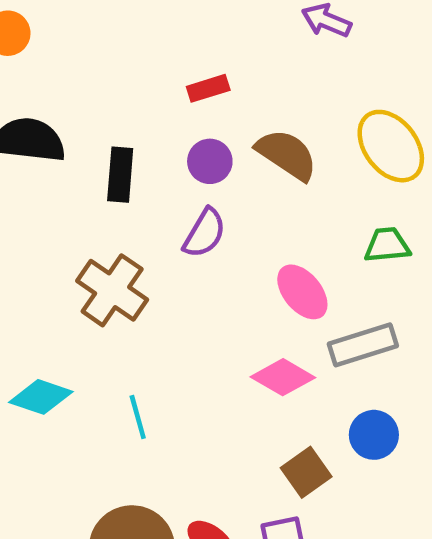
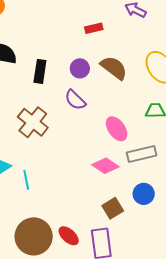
red rectangle: (208, 88) -> (94, 28), moved
purple semicircle: (204, 233) -> (75, 100), turned 100
cyan line: (138, 417) -> (26, 180), moved

